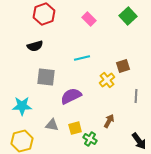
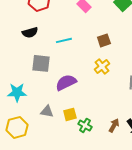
cyan line: (82, 58) -> (64, 40), moved
brown square: (123, 66) -> (104, 40), moved
brown arrow: (109, 121) -> (114, 125), moved

